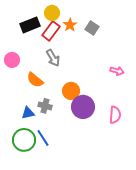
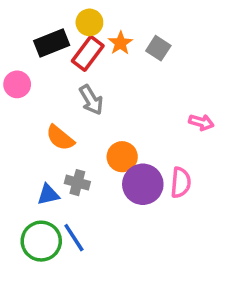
pink circle: (12, 60) -> (17, 84), moved
pink semicircle: (115, 115) -> (181, 183), moved

